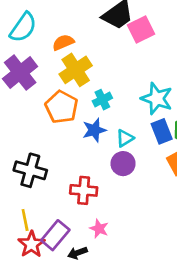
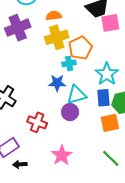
orange pentagon: (62, 107) -> (80, 48), moved
cyan triangle: (125, 138) -> (77, 95), size x1.5
pink star: (99, 229) -> (62, 155), moved, size x1.5

